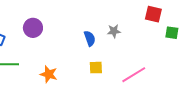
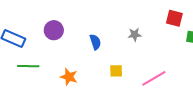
blue semicircle: (90, 38) -> (95, 42), moved

